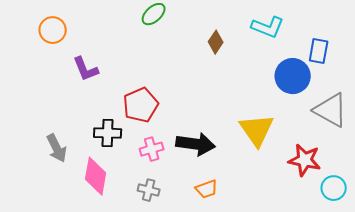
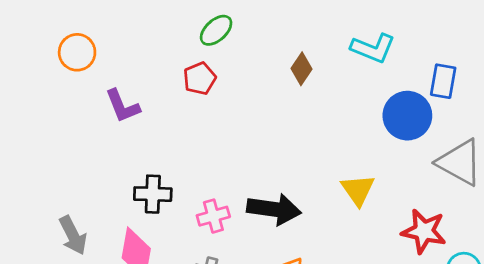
red pentagon: (141, 105) -> (200, 78), moved, size x0.7
yellow triangle: (257, 130) -> (358, 190), size x0.7
gray arrow: (57, 148) -> (73, 235), moved

